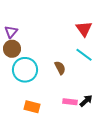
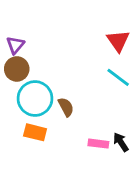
brown semicircle: (60, 68) -> (66, 107), moved
black arrow: (86, 101) -> (121, 142), turned -80
orange rectangle: (32, 107) -> (35, 132), moved

